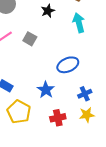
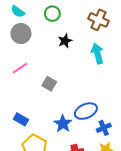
gray square: (30, 39) -> (49, 84), moved
blue ellipse: (68, 65) -> (86, 111), moved

